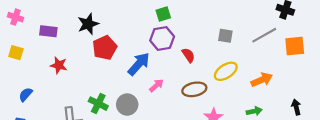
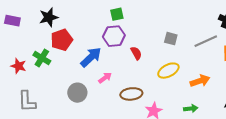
red star: (59, 65) -> (18, 66), moved
brown ellipse: (194, 89) -> (131, 94), moved
green cross: (98, 104) -> (42, 58), moved

